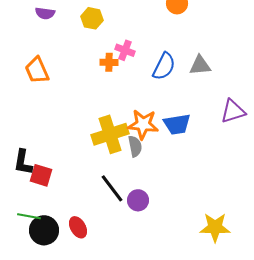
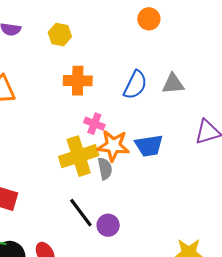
pink cross: (125, 50) -> (94, 124), moved
orange cross: (109, 62) -> (78, 81), size x1.5

